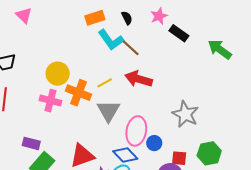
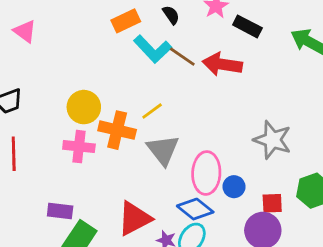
red arrow: (139, 79) -> (222, 64), moved

